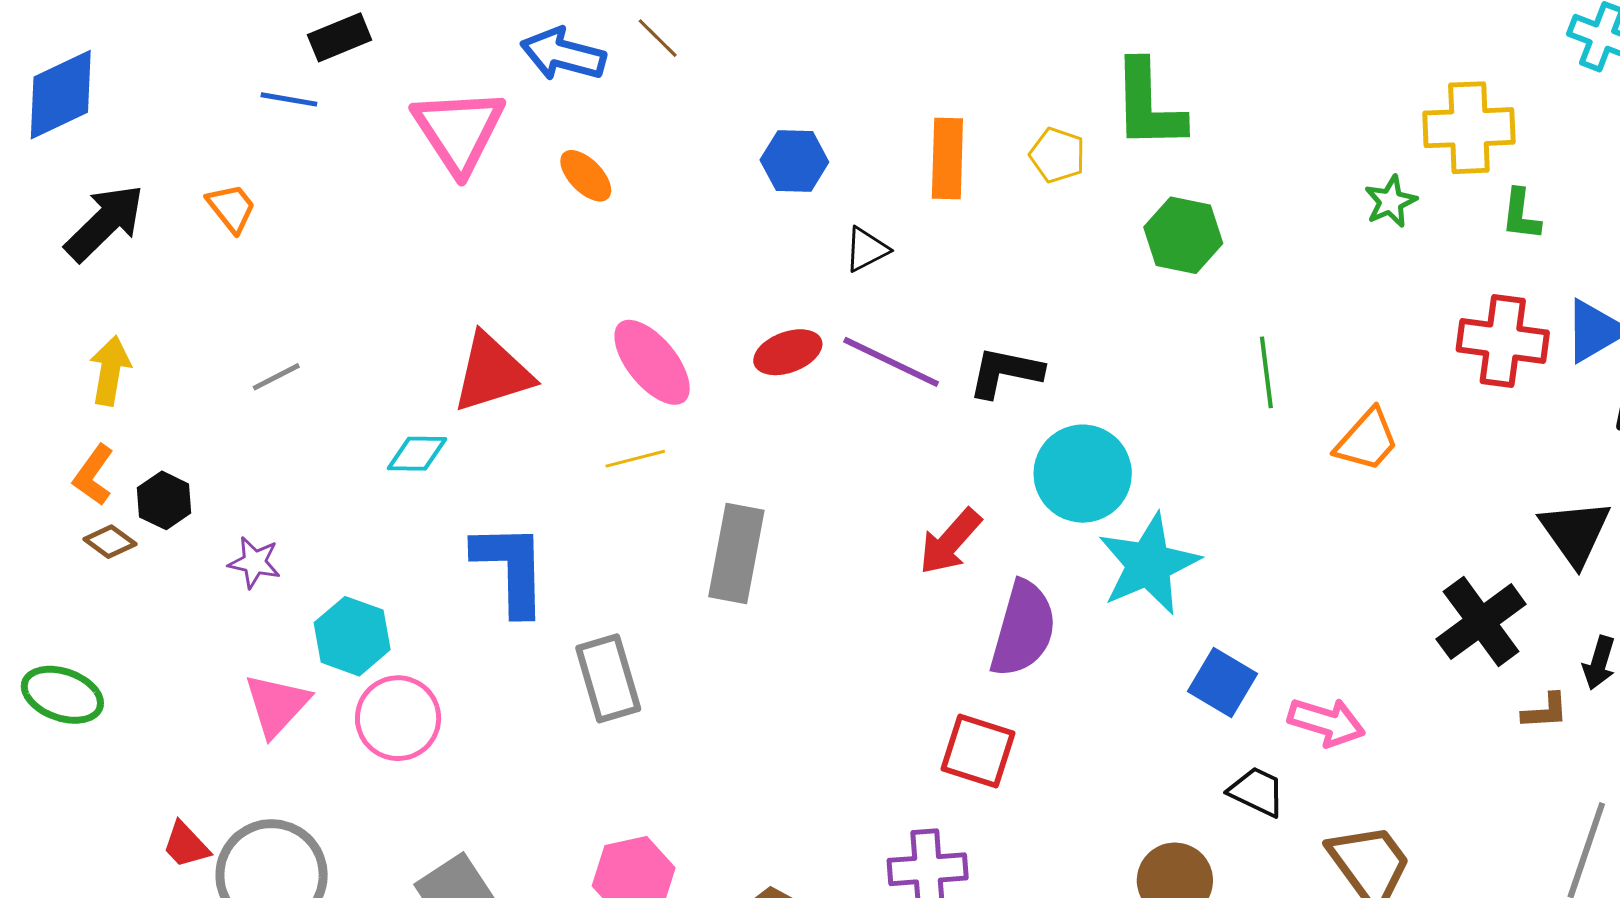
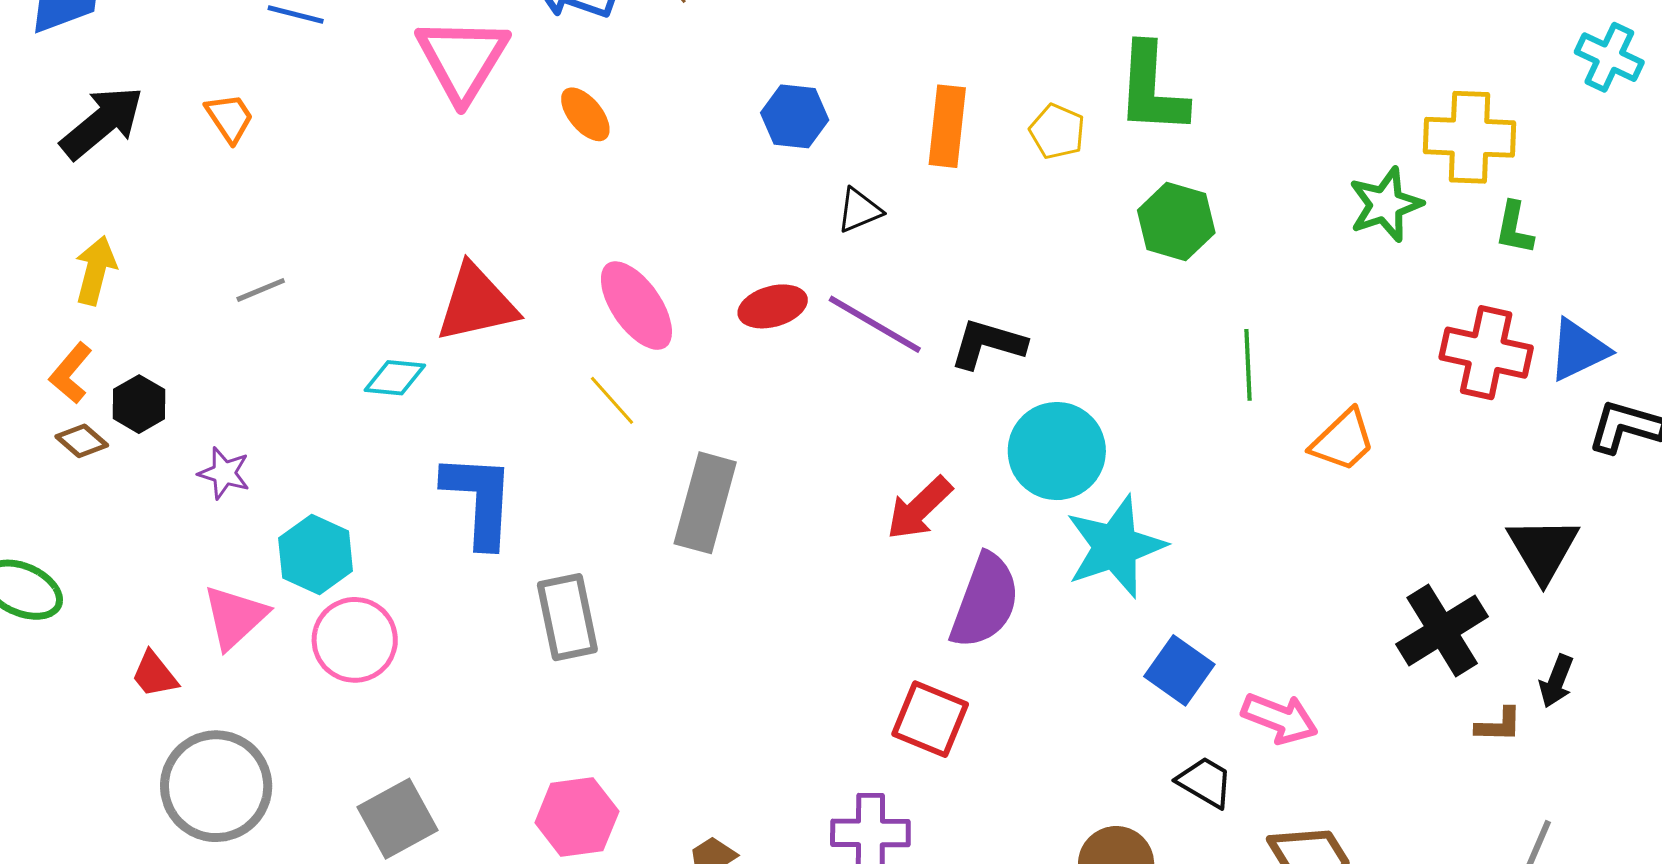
green star: (1391, 202) -> (1386, 205), size x1.4
yellow line: (635, 459) -> (612, 400), turned 58
red trapezoid: (186, 845) -> (154, 674), moved

